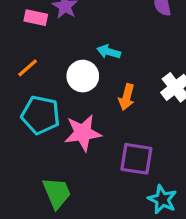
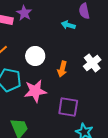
cyan arrow: (109, 52) -> (68, 25), moved

